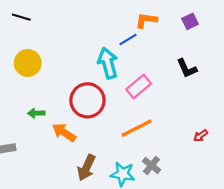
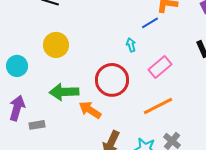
cyan arrow: (108, 63) -> (131, 45), size x0.5
green arrow: (36, 113) -> (64, 92), size x1.8

